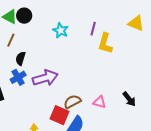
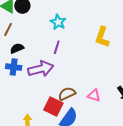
purple line: (93, 29) -> (57, 47), moved
black semicircle: (21, 58) -> (17, 48), turned 48
blue cross: (18, 77) -> (14, 67), turned 35

